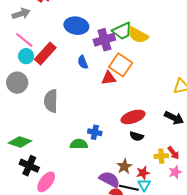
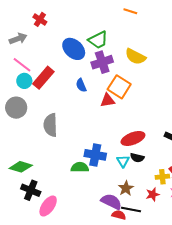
blue ellipse: (76, 26) -> (74, 49), turned 35
green trapezoid: (122, 31) -> (98, 40), moved
blue cross: (95, 132) -> (95, 155), size x1.5
red star: (143, 173) -> (153, 194), moved
cyan triangle: (144, 185) -> (123, 161), moved

